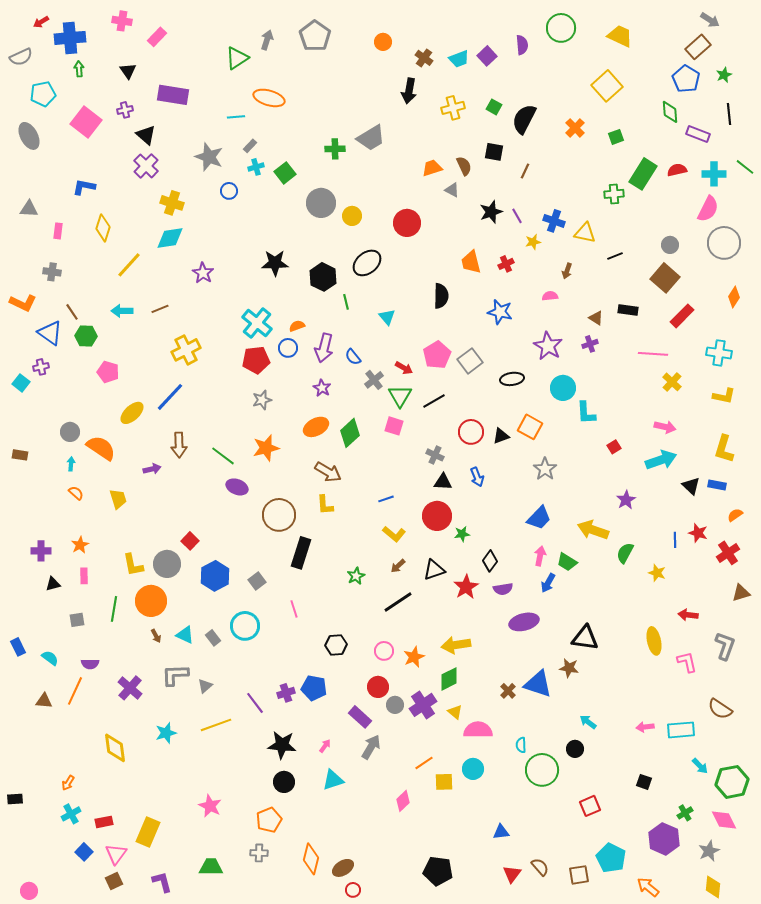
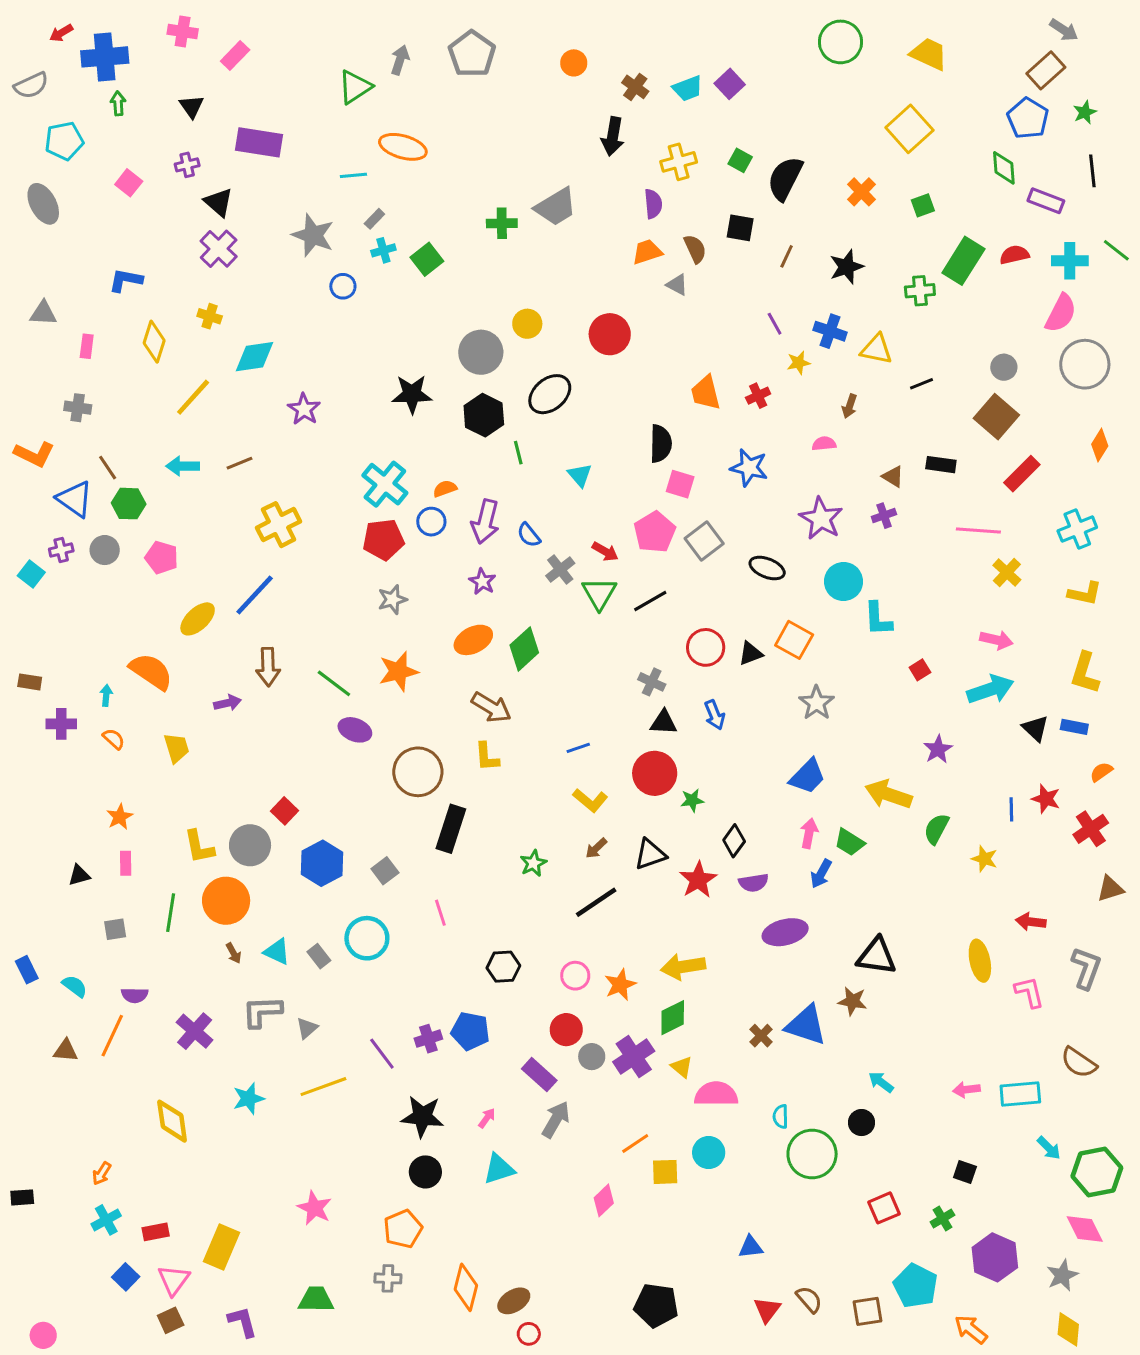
purple semicircle: (522, 45) -> (653, 204), moved
pink square: (86, 122) -> (129, 183), size x0.6
yellow cross: (172, 203) -> (210, 316), moved, size x0.7
gray circle: (321, 203) -> (481, 352), moved
black star: (491, 212) -> (847, 267), moved
cyan cross: (719, 353) -> (1077, 529), turned -30
black ellipse: (512, 379) -> (767, 568), turned 30
pink square: (394, 426) -> (680, 484), moved
gray circle: (70, 432) -> (105, 550), moved
purple cross: (41, 551) -> (61, 724), moved
green cross: (685, 813) -> (942, 1218), moved

